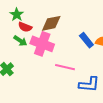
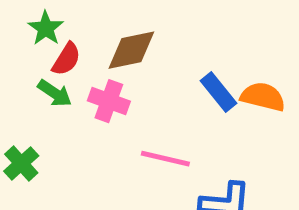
red semicircle: (25, 27) -> (66, 59), turned -80
pink cross: (42, 44) -> (109, 101), size x0.7

